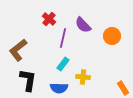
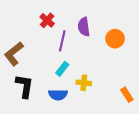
purple semicircle: (83, 25) -> (84, 27), turned 36

